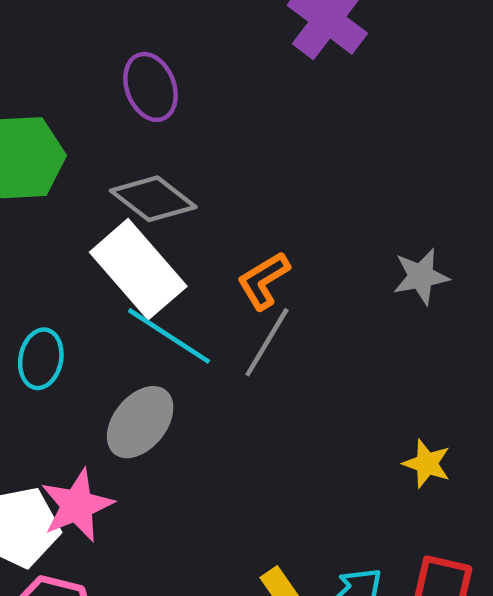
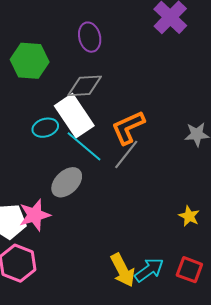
gray diamond: (153, 199) -> (85, 86), turned -48
orange L-shape: (263, 281) -> (128, 127), size x1.4
cyan ellipse: (41, 359) -> (45, 128), moved, turned 55

